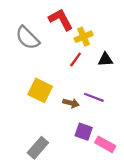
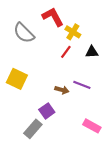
yellow cross: (84, 37) -> (73, 32), turned -35
yellow square: (40, 90) -> (17, 79), moved
purple square: (84, 132) -> (47, 111), moved, turned 35

